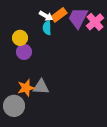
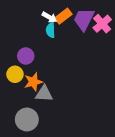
yellow circle: (20, 38) -> (15, 74), moved
orange star: (26, 88) -> (33, 82), moved
gray circle: (14, 106) -> (27, 119), moved

